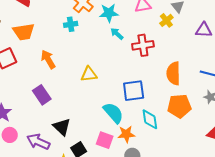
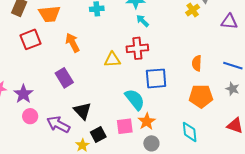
red cross: (143, 45) -> (137, 48), moved
orange semicircle: (173, 73) -> (197, 63), size x0.7
cyan diamond: (150, 119) -> (190, 132), moved
orange star: (126, 134) -> (147, 121), turned -30
pink square: (105, 140) -> (125, 126), turned -30

